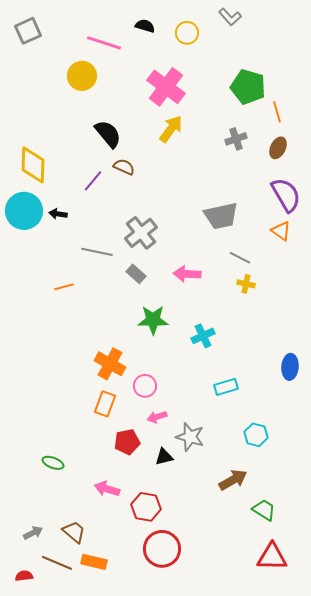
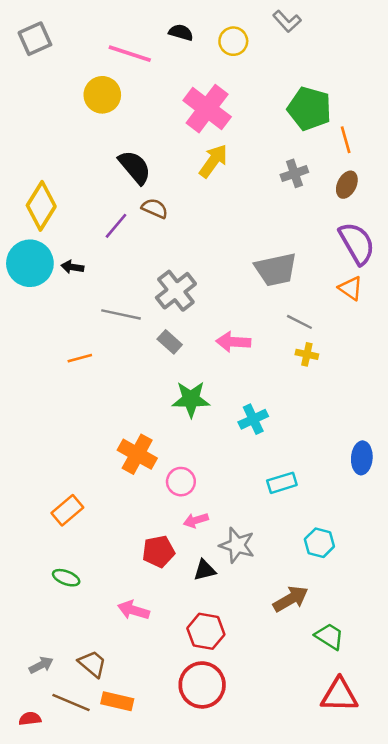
yellow diamond: (33, 165) -> (41, 206), turned 30
orange rectangle: (105, 404) -> (67, 510), moved, turned 30
red hexagon: (146, 507) -> (206, 631), moved

